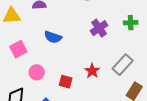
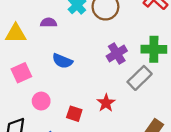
green cross: (131, 23) -> (154, 49), size x1.5
gray rectangle: (123, 65) -> (140, 78), moved

